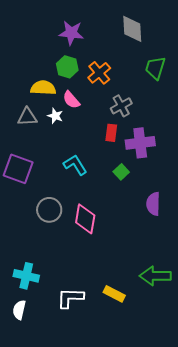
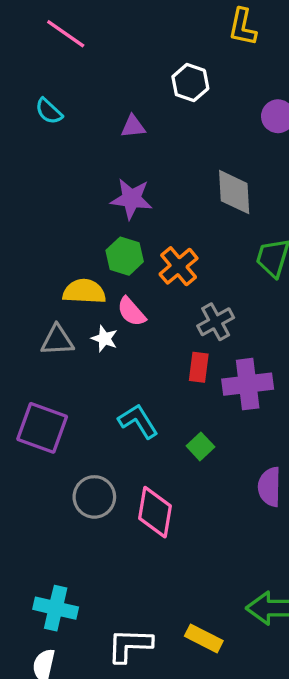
green square: (121, 172) -> (200, 446), moved

